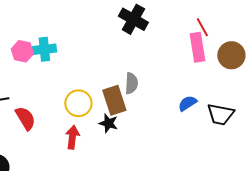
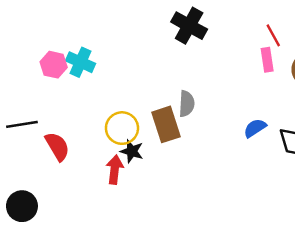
pink rectangle: (197, 47) -> (267, 60), size x0.7
cyan cross: (44, 49) -> (81, 62), turned 30
black star: (108, 123) -> (132, 151), moved

